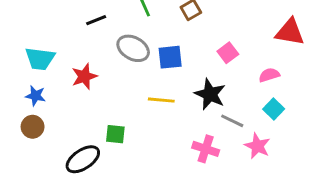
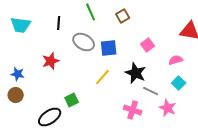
black line: (96, 20) -> (59, 23), turned -64
cyan trapezoid: (40, 59) -> (21, 25), moved
yellow line: (161, 100) -> (103, 77), turned -54
green square: (115, 134) -> (72, 100), turned -32

